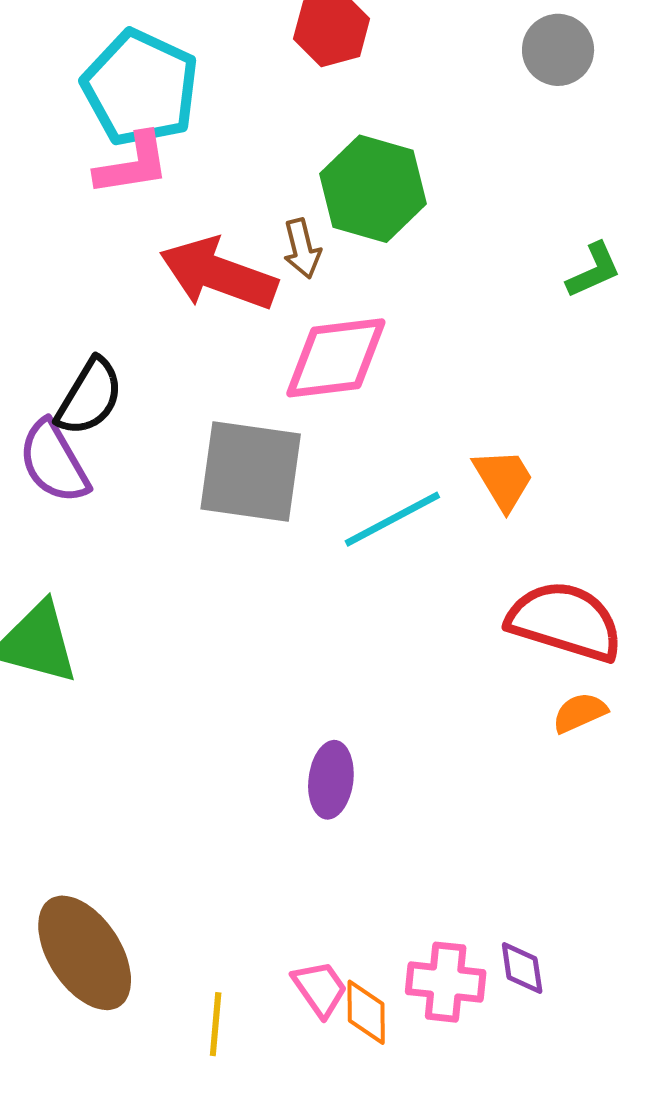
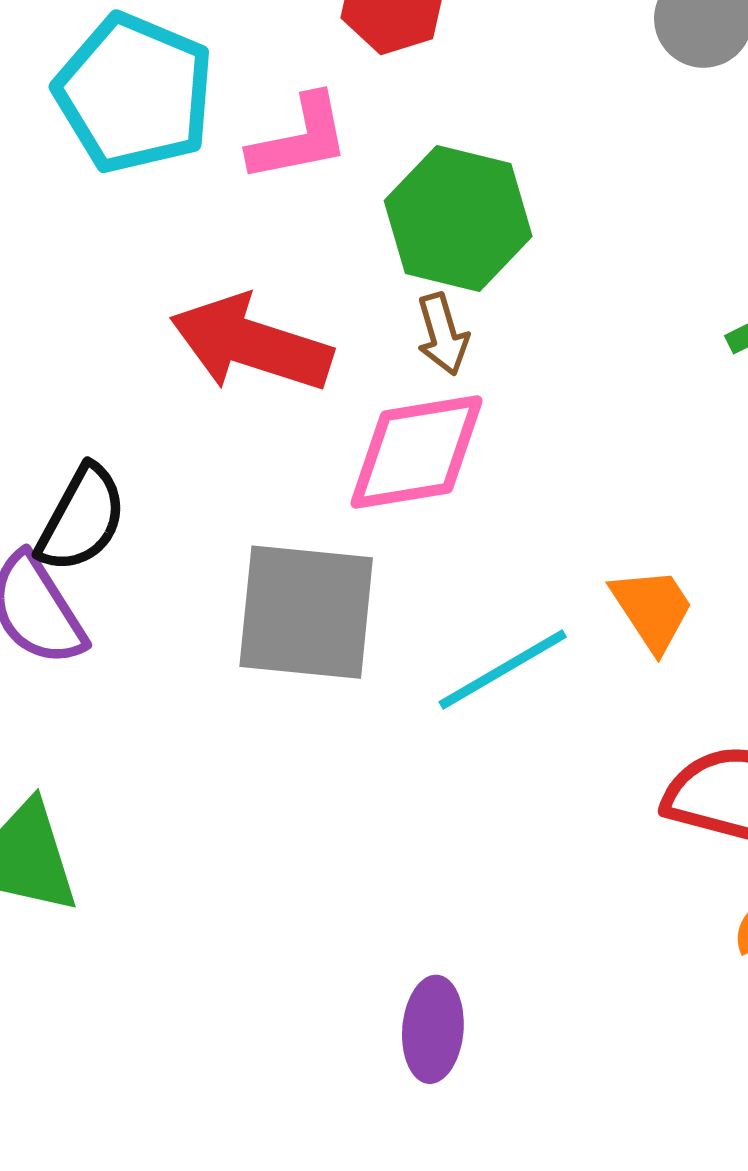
pink L-shape: (132, 164) -> (299, 138), moved
brown arrow: (302, 249) -> (443, 334), moved

